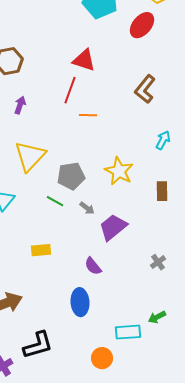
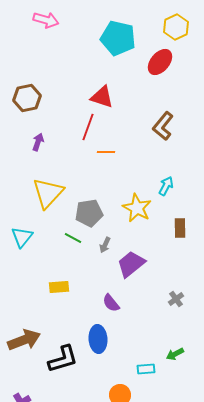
cyan arrow: (163, 140) -> (166, 186), moved
gray arrow: (87, 208) -> (105, 245), turned 77
cyan rectangle: (128, 332) -> (146, 369), size x0.7
black L-shape: (38, 345) -> (63, 359), moved

